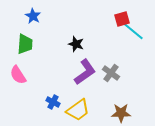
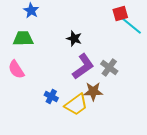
green trapezoid: (25, 44) -> (23, 38), turned -95
brown star: (121, 113) -> (93, 92), moved

